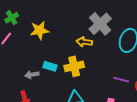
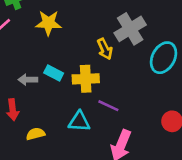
yellow arrow: (84, 42) -> (105, 49), turned -133
purple line: (121, 80) -> (108, 106), moved

